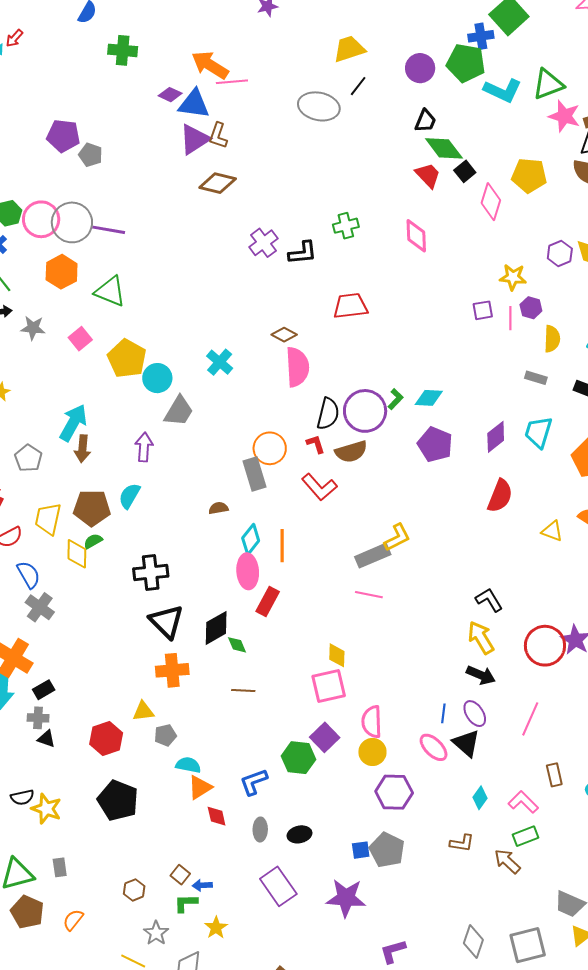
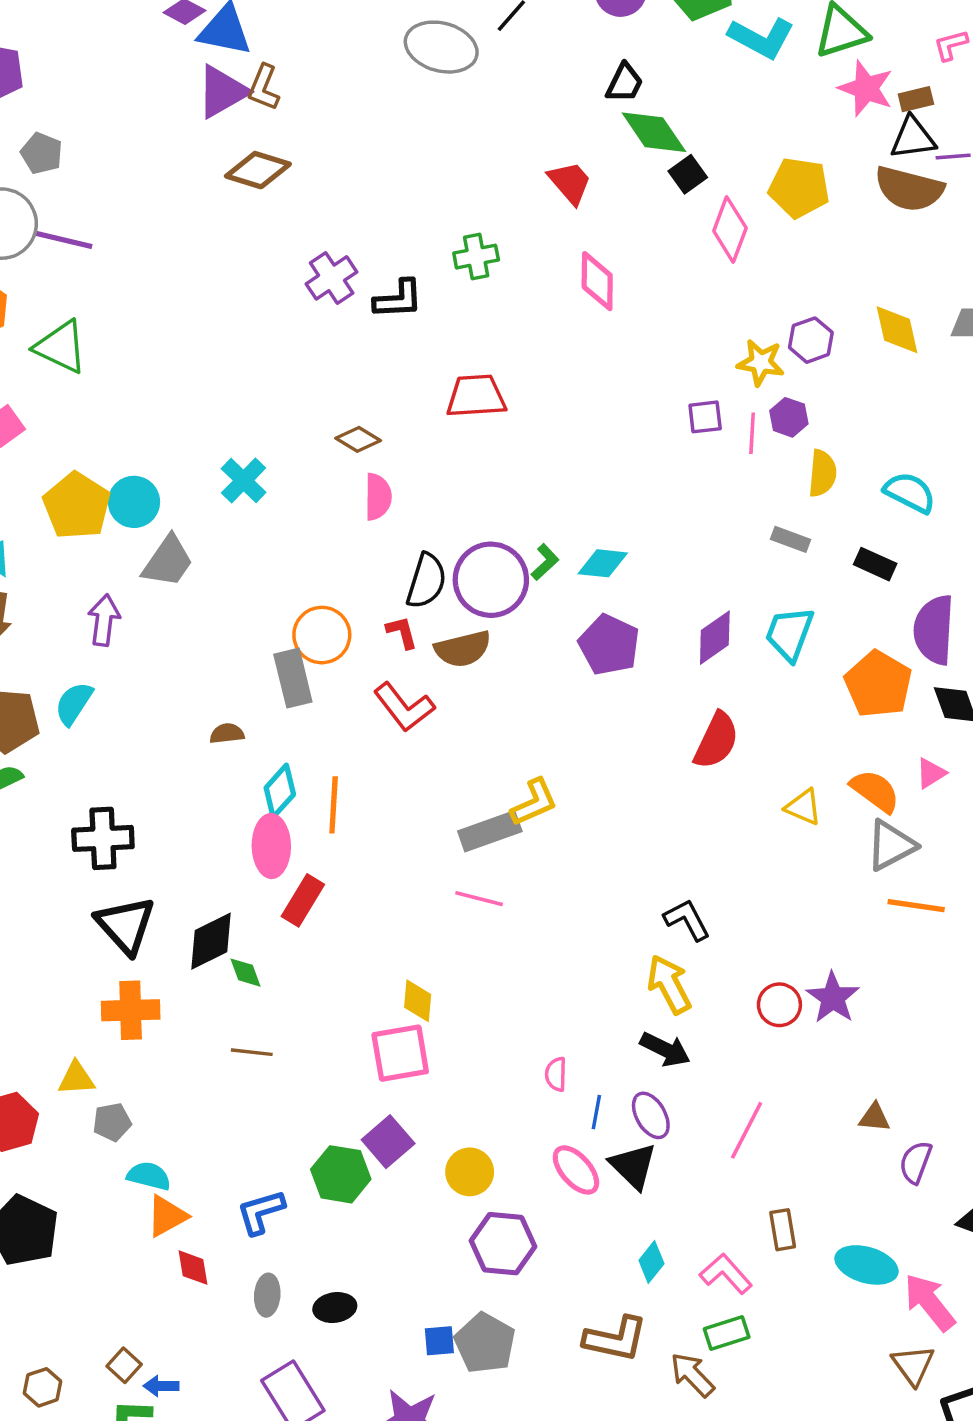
gray pentagon: (91, 155) -> (42, 153), moved
red trapezoid: (428, 175) -> (570, 183), moved
purple hexagon: (560, 254) -> (811, 340), moved
yellow pentagon: (127, 359) -> (77, 506), moved
pink semicircle: (297, 367) -> (378, 497), size x0.7
red circle: (545, 646) -> (779, 1005), size x0.6
pink semicircle: (372, 722) -> (556, 1074), moved, size x0.6
brown L-shape: (462, 843) -> (616, 1339), size x1.5

